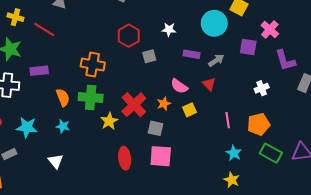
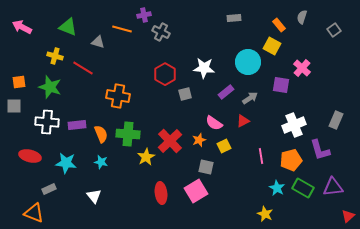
white star: (169, 29) -> (204, 68), size x1.5
purple rectangle: (192, 54) -> (226, 92), turned -49
purple L-shape: (285, 60) -> (320, 150), moved
orange cross: (93, 65) -> (118, 96), moved
purple rectangle: (39, 71) -> (77, 125), moved
red triangle: (209, 84) -> (243, 121), turned 48
white cross: (262, 88) -> (294, 125), size x1.6
gray square: (156, 128) -> (206, 167), moved
cyan star: (234, 153) -> (277, 188), moved
pink square: (161, 156) -> (196, 191), turned -35

